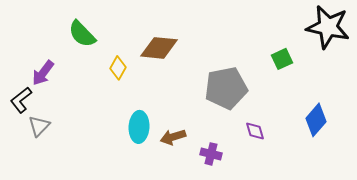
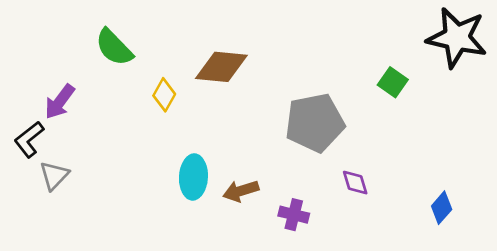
green square: (282, 59) -> (393, 82), turned -30
blue diamond: (316, 120) -> (442, 208), moved, size x0.7

